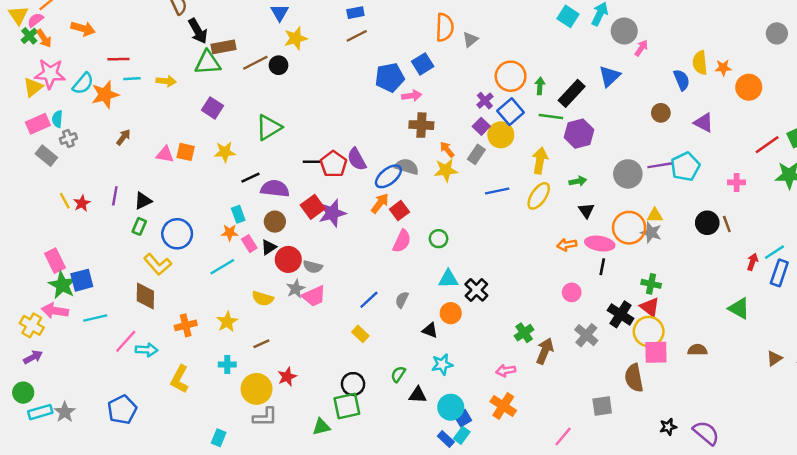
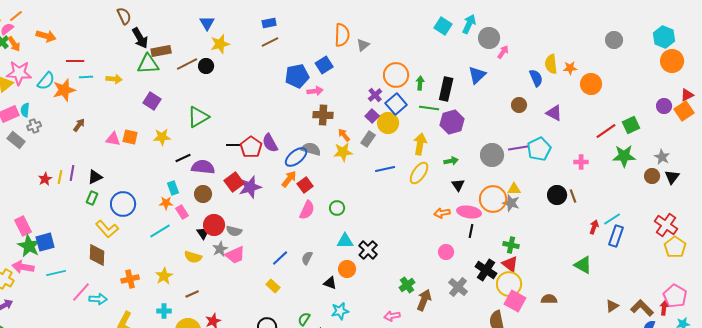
black rectangle: (572, 93) -> (446, 89), turned -30
yellow line: (65, 201) -> (60, 177), moved, turned 40
black triangle: (269, 247) -> (203, 233), moved, turned -32
pink square: (656, 352) -> (515, 301), turned 30

